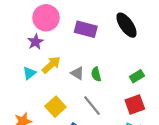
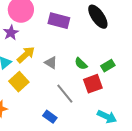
green semicircle: (96, 74) -> (81, 64), moved, turned -32
red square: (135, 105) -> (93, 84), moved
yellow square: (55, 107) -> (19, 82), moved

